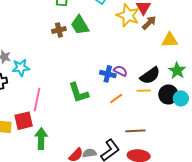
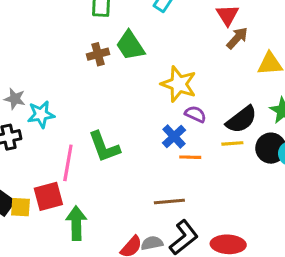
yellow star: (128, 15) -> (179, 84), moved
blue cross: (108, 74) -> (174, 137), moved, turned 35
green L-shape: (79, 93) -> (104, 147), moved
orange line: (116, 99) -> (190, 157), turned 40
brown line: (135, 131) -> (169, 201), moved

